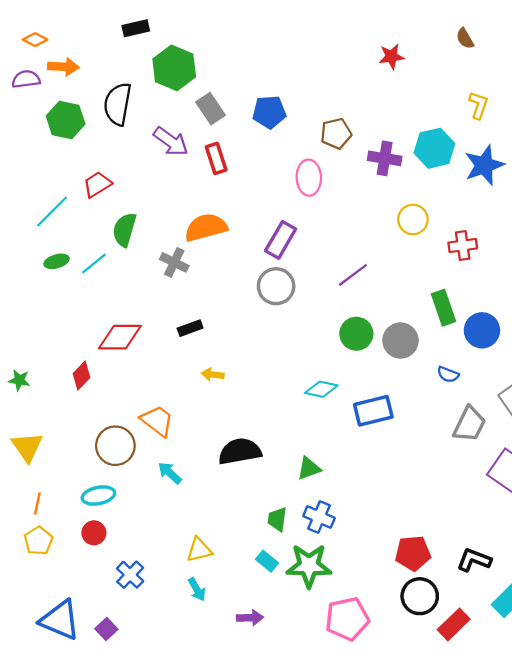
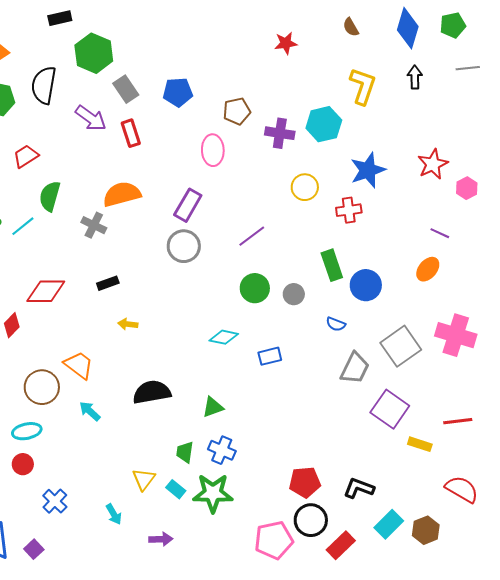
yellow L-shape: (479, 105) -> (363, 86), size x1.5
blue star: (484, 165) -> (368, 170), moved
gray circle: (400, 341) -> (294, 294), size x0.7
blue rectangle: (373, 411) -> (270, 356), size x0.7
yellow triangle: (199, 550) -> (144, 479), moved, turned -40
pink pentagon: (347, 619) -> (274, 540), moved

